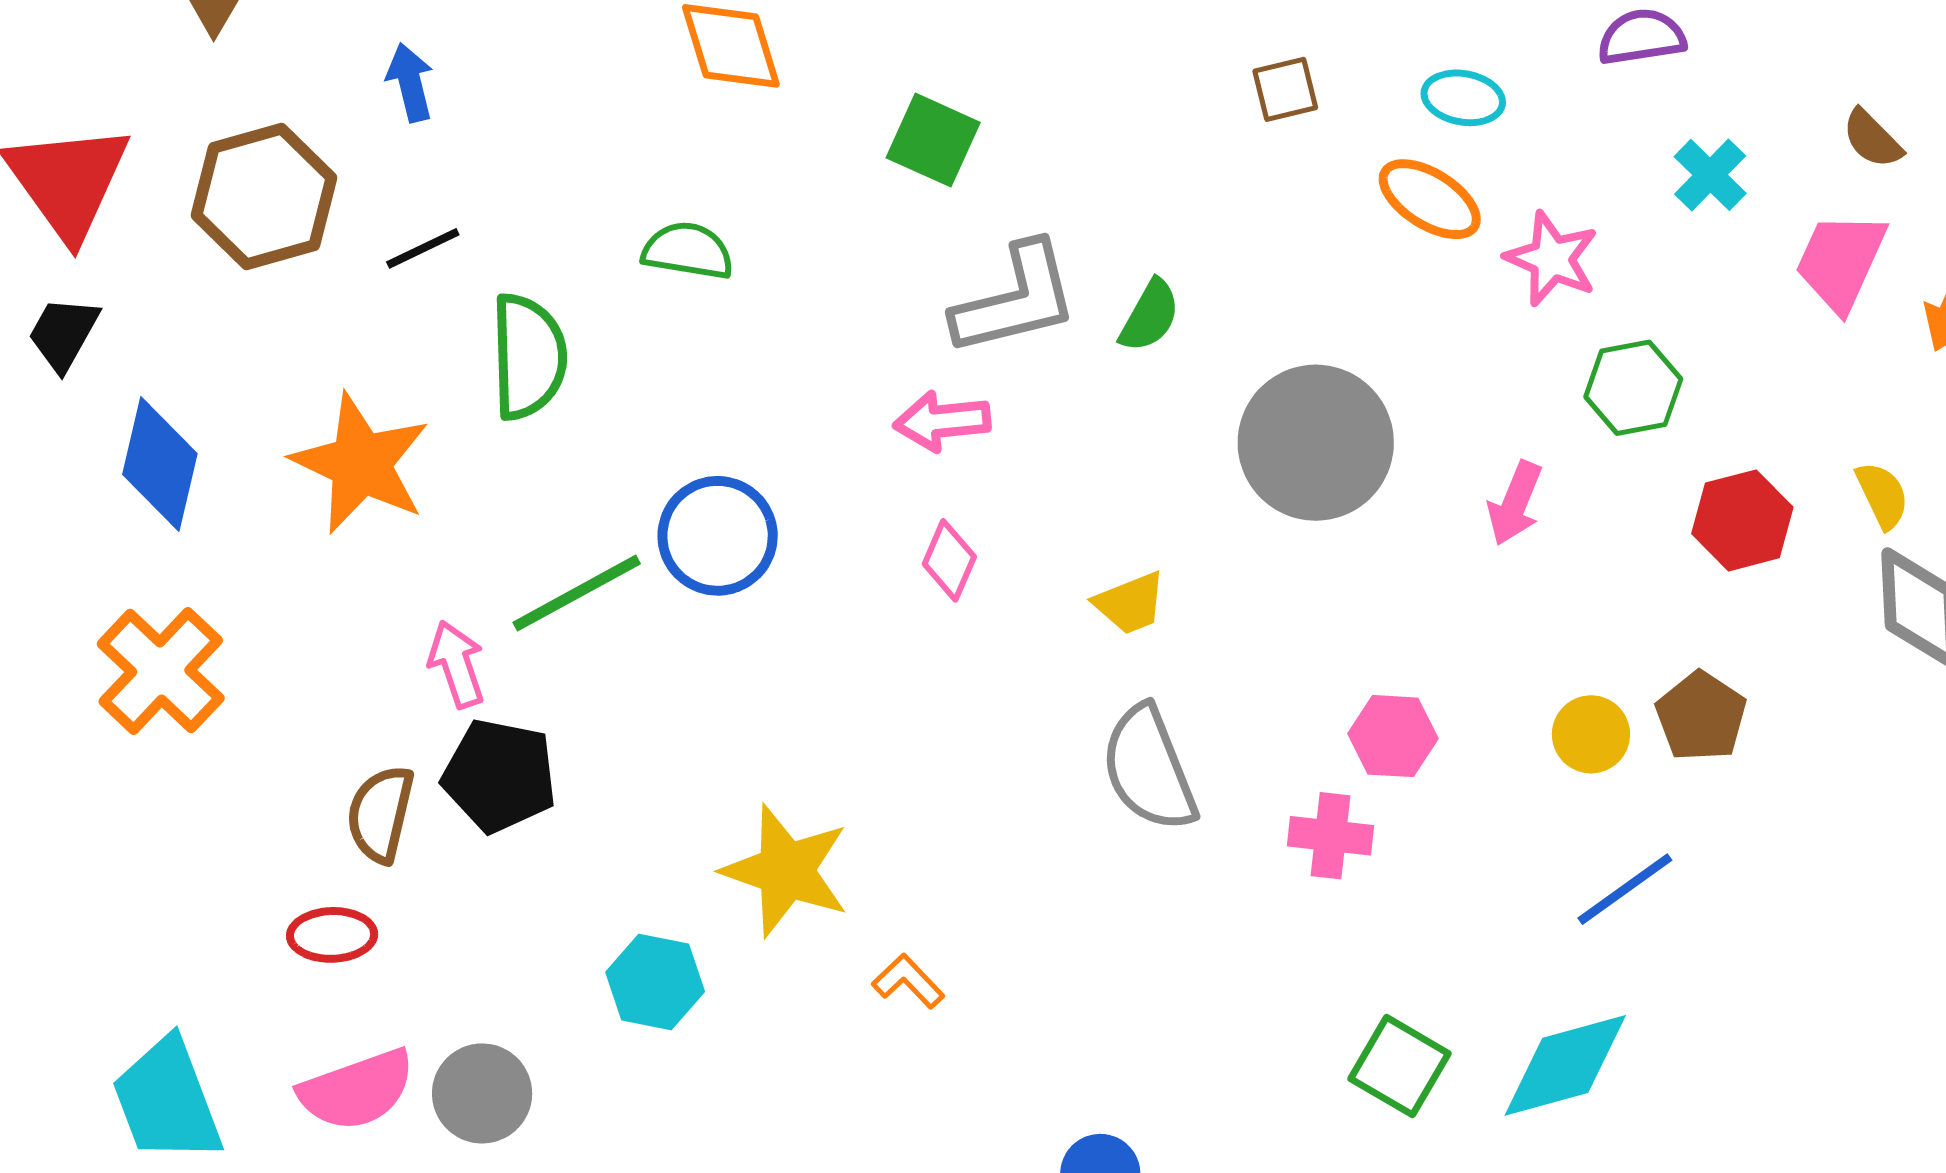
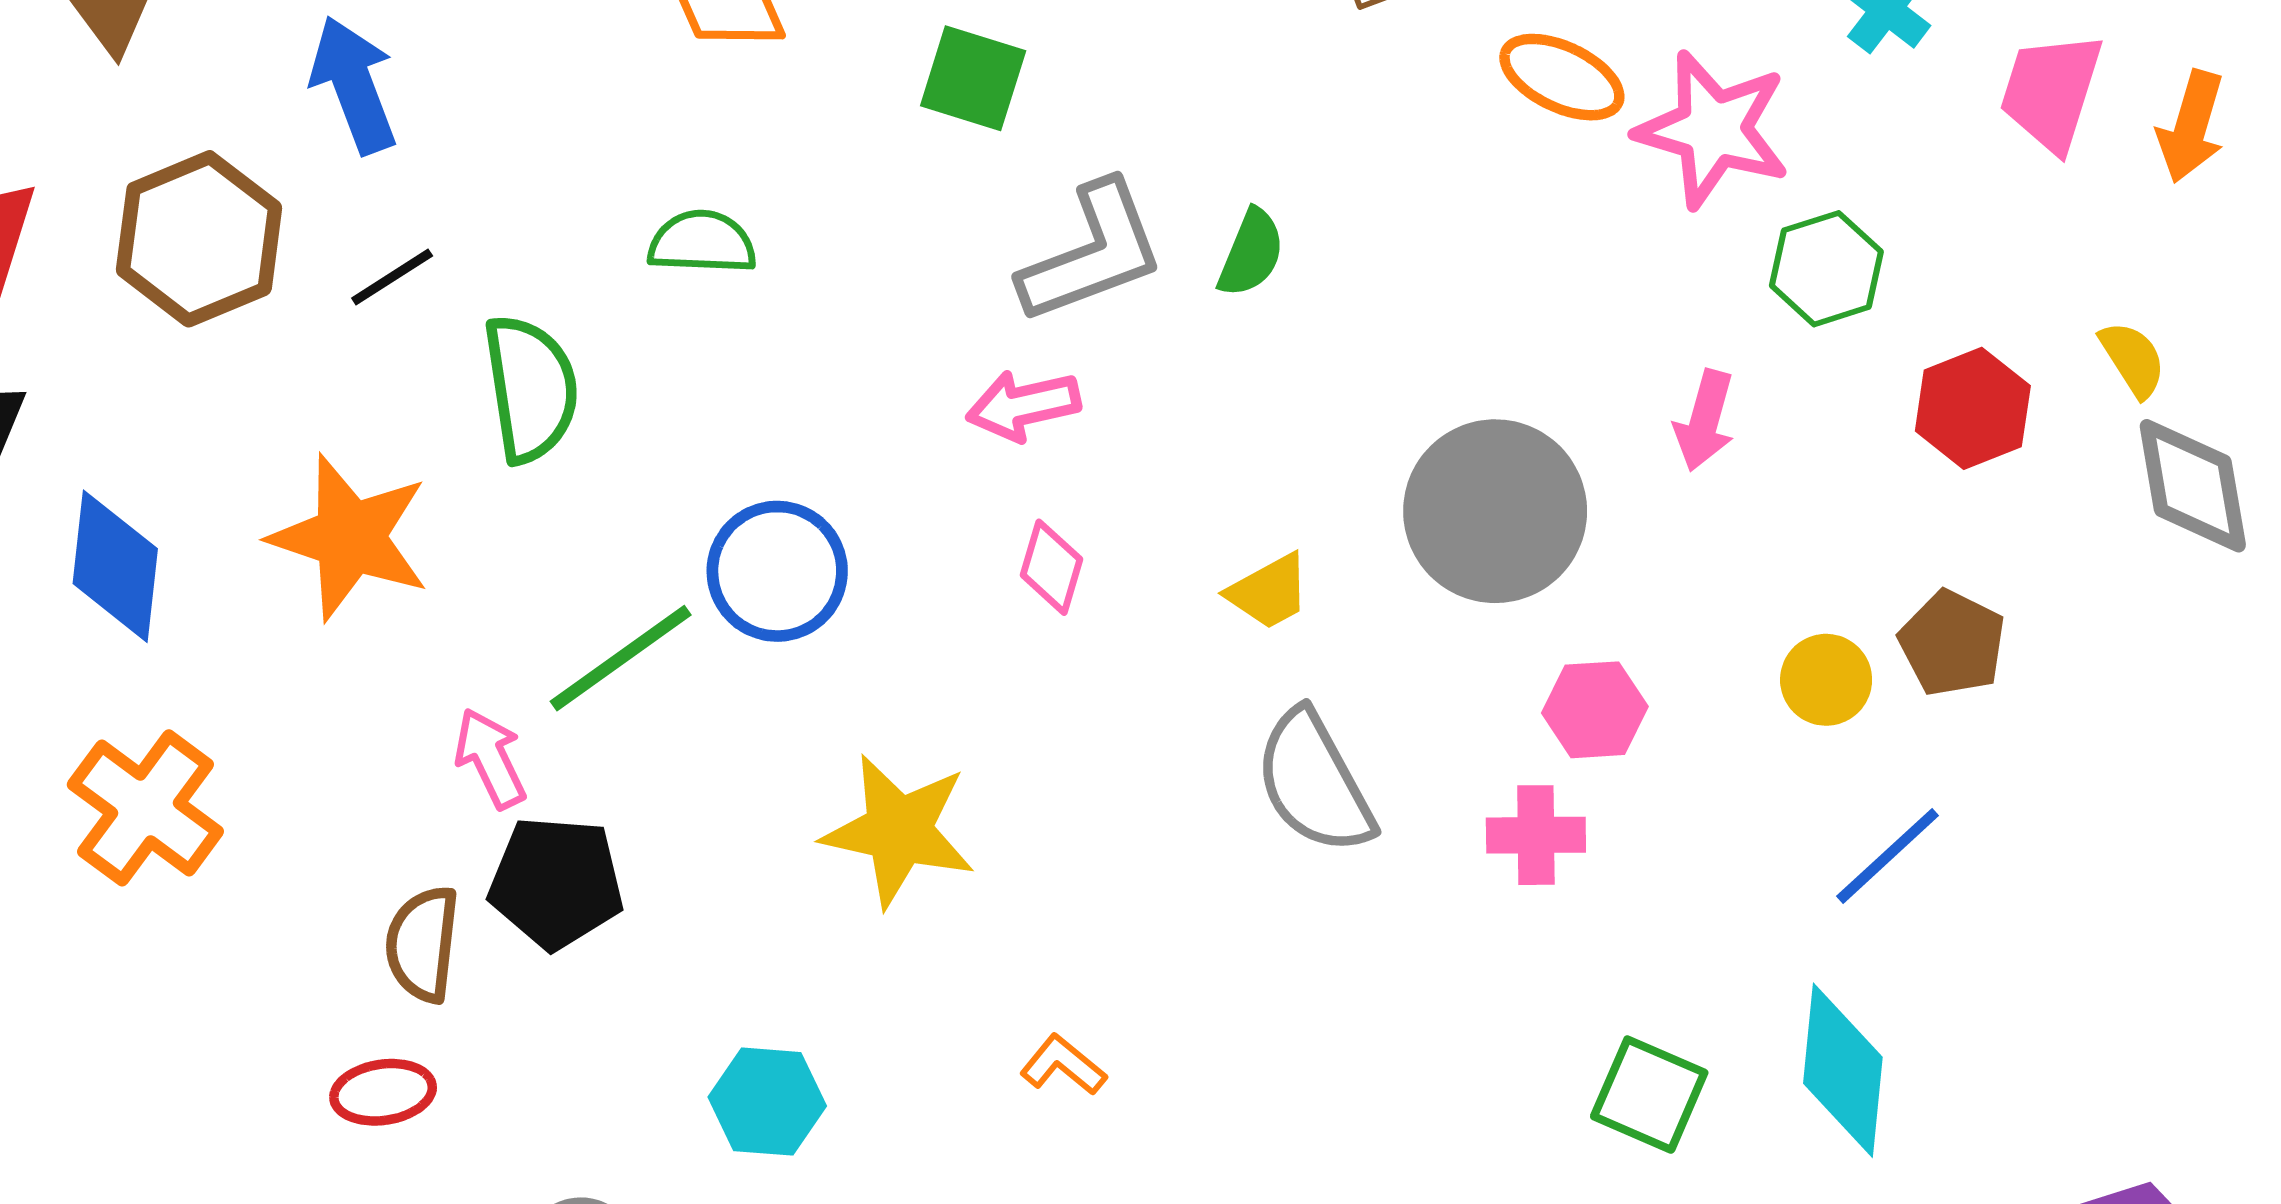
blue arrow: (410, 82) -> (354, 85), size x1.5
pink star: (1552, 259) -> (1713, 129), size x1.4
gray circle: (1316, 443) -> (1495, 511), moved
yellow star: (786, 871) -> (899, 831), moved
cyan diamond: (1565, 1065) -> (1843, 1070), turned -62

